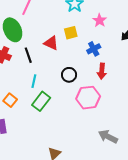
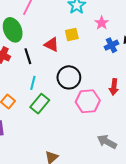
blue cross: (94, 49) -> (111, 45), moved
red arrow: (102, 71) -> (114, 87), moved
black circle: (69, 75) -> (69, 77), size x1.5

